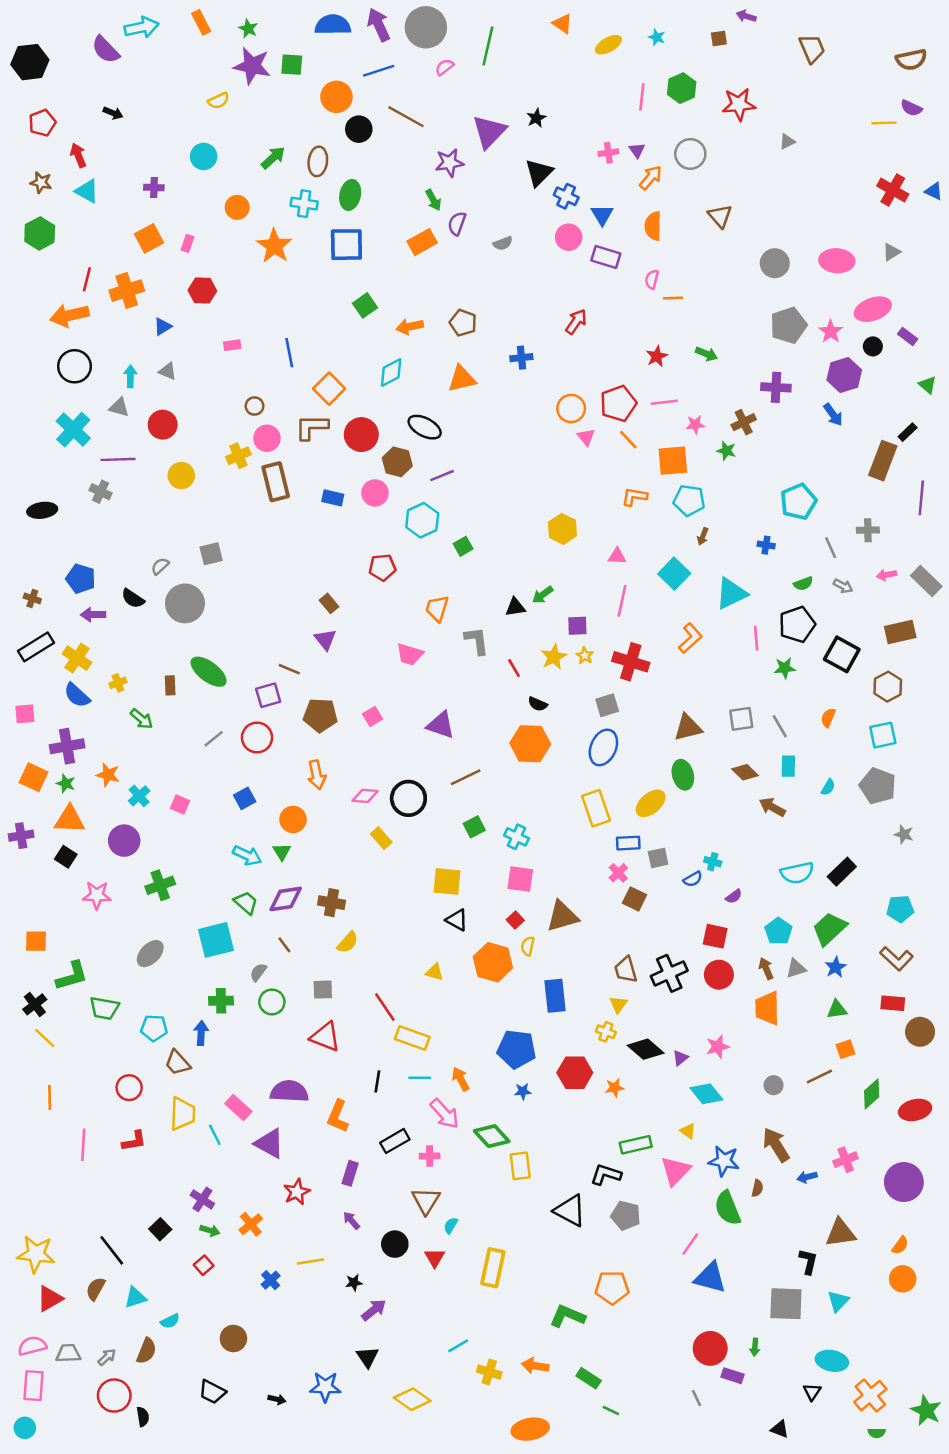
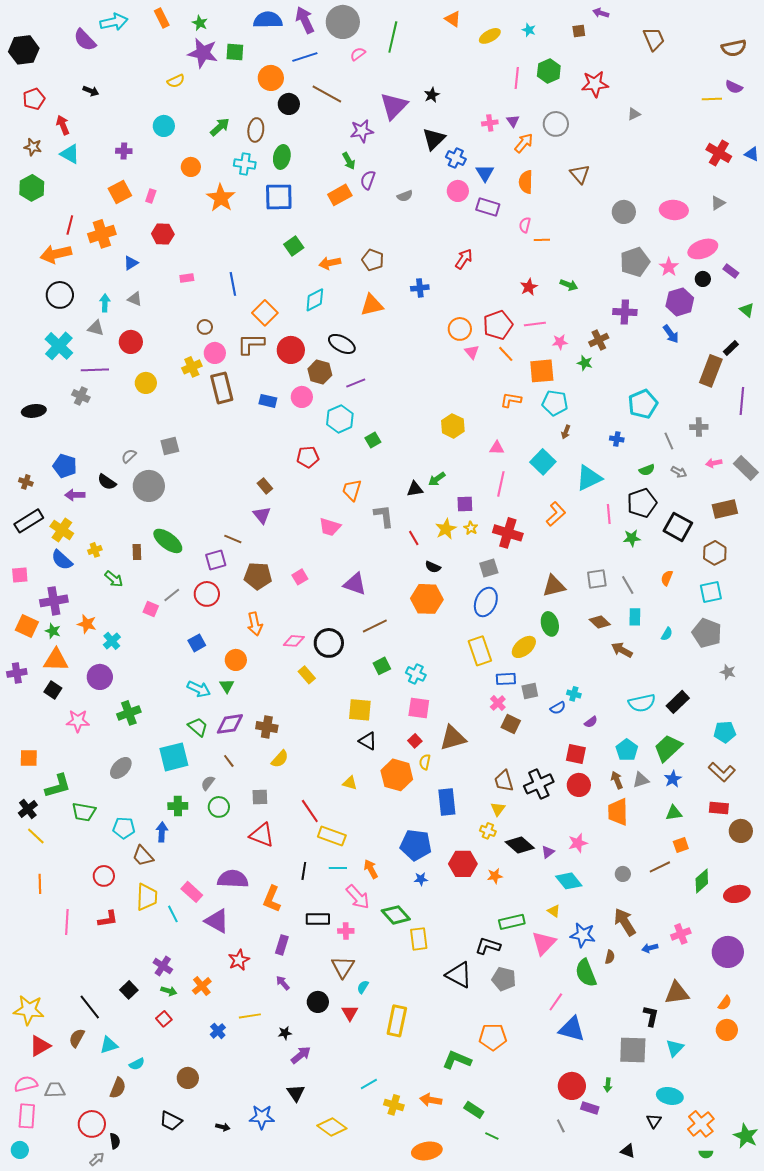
pink square: (180, 805) -> (151, 609), moved
black rectangle: (395, 1141) -> (318, 919), turned 30
gray arrow: (107, 1357) -> (97, 1159), moved

